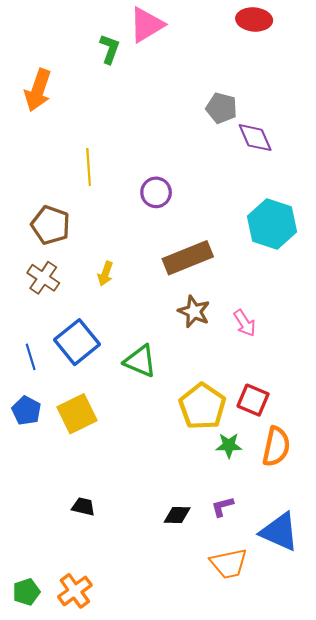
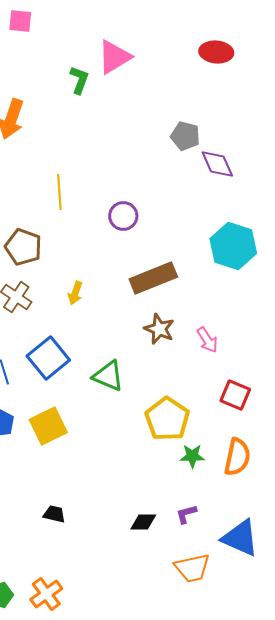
red square: (253, 400) -> (235, 395), moved

